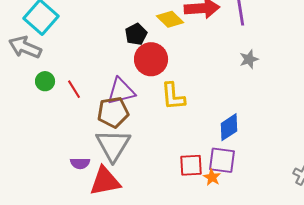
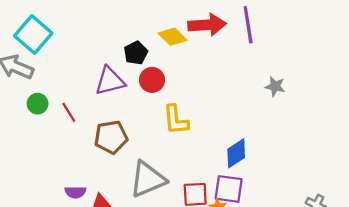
red circle: (151, 59) -> (152, 80), size x0.7
gray star: (249, 59) -> (275, 86), moved, turned 30
purple triangle: (121, 91) -> (110, 81), moved
gray triangle: (113, 145) -> (148, 179), moved, turned 36

